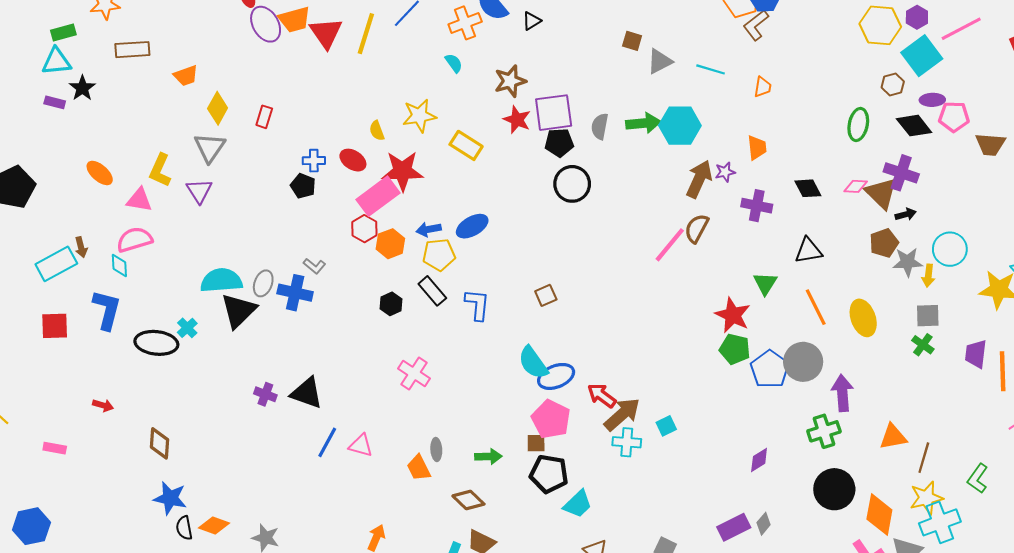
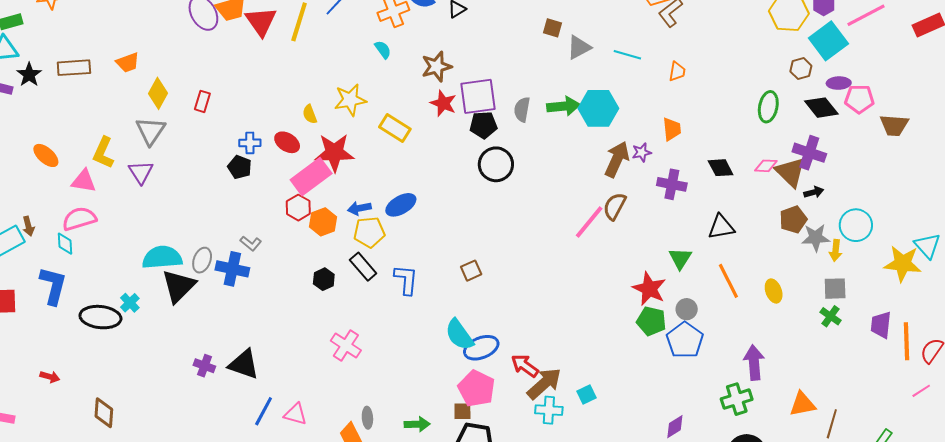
brown rectangle: (132, 50) -> (74, 68), moved
yellow ellipse: (863, 318) -> (774, 291), size x0.7
gray circle: (803, 362) -> (687, 309), moved, size x0.6

